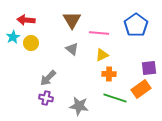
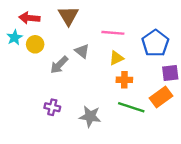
brown triangle: (72, 20) -> (68, 16), moved
blue pentagon: (136, 25) -> (155, 43), moved
gray arrow: (48, 78) -> (59, 65), moved

